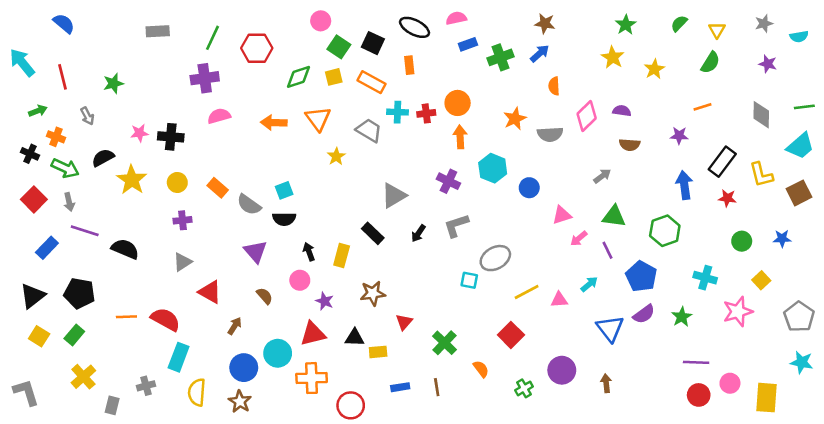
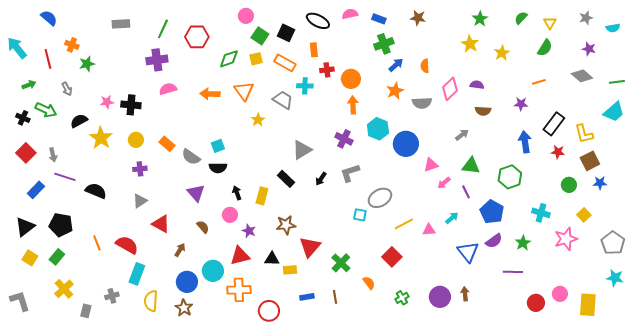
blue rectangle: (468, 44) -> (379, 19), moved, turned 40
blue arrow: (540, 53) -> (396, 65), moved
red cross: (426, 113) -> (327, 70), moved
gray diamond: (761, 115) -> (582, 76), moved, turned -50
orange cross: (56, 137) -> (72, 45), moved
green arrow: (65, 168) -> (46, 110), moved
blue circle: (529, 188) -> (406, 144), size x1.6
brown square: (799, 193) -> (590, 161), moved
orange line: (126, 317) -> (97, 243), turned 70
red triangle: (404, 322) -> (310, 247), size x1.6
purple line: (696, 362) -> (513, 272), moved
purple circle: (562, 370) -> (440, 297), moved

